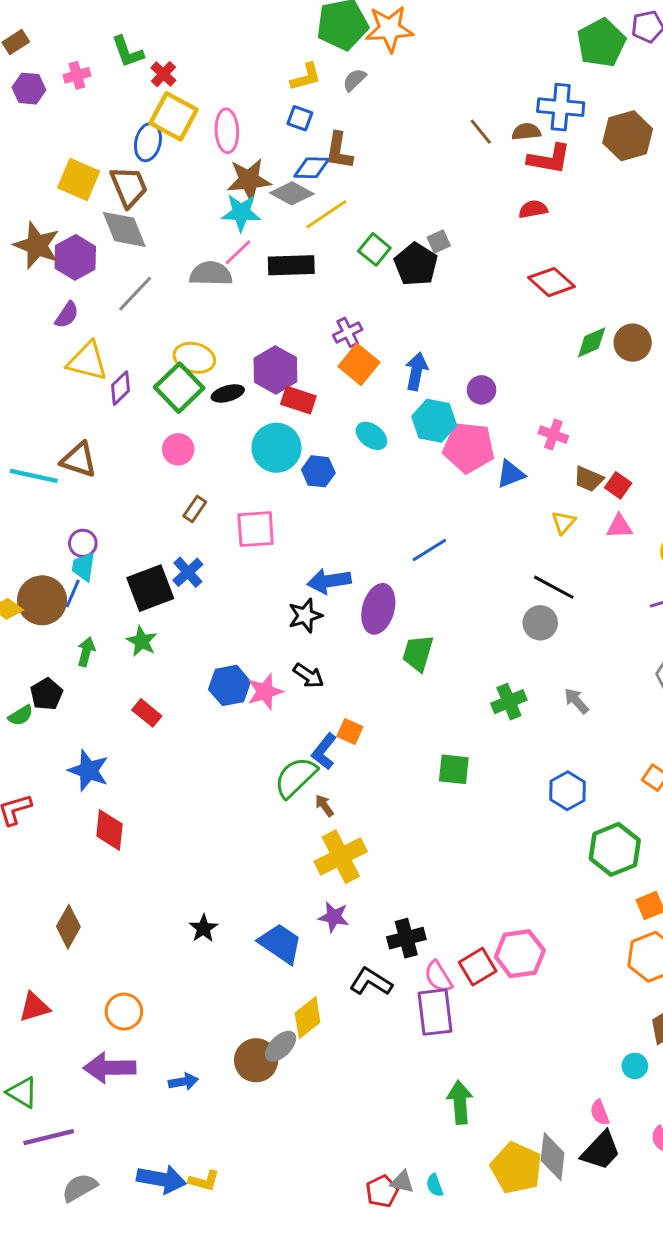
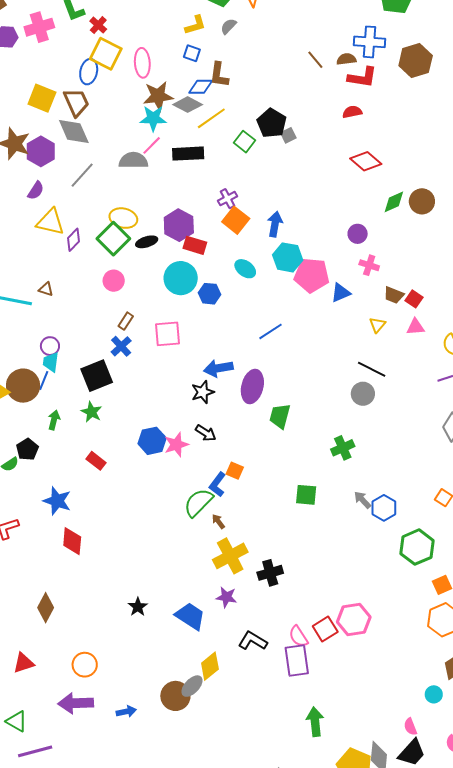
pink cross: (77, 75) -> (39, 27), size x1.6
black pentagon: (416, 264) -> (272, 123), moved
purple circle: (482, 390) -> (358, 234), moved
brown triangle: (79, 460) -> (46, 289), size x0.6
blue line: (429, 550) -> (271, 331), moved
blue cross: (188, 572) -> (121, 346), moved
gray arrow: (576, 701) -> (362, 500), moved
black cross: (406, 938) -> (270, 573), moved

